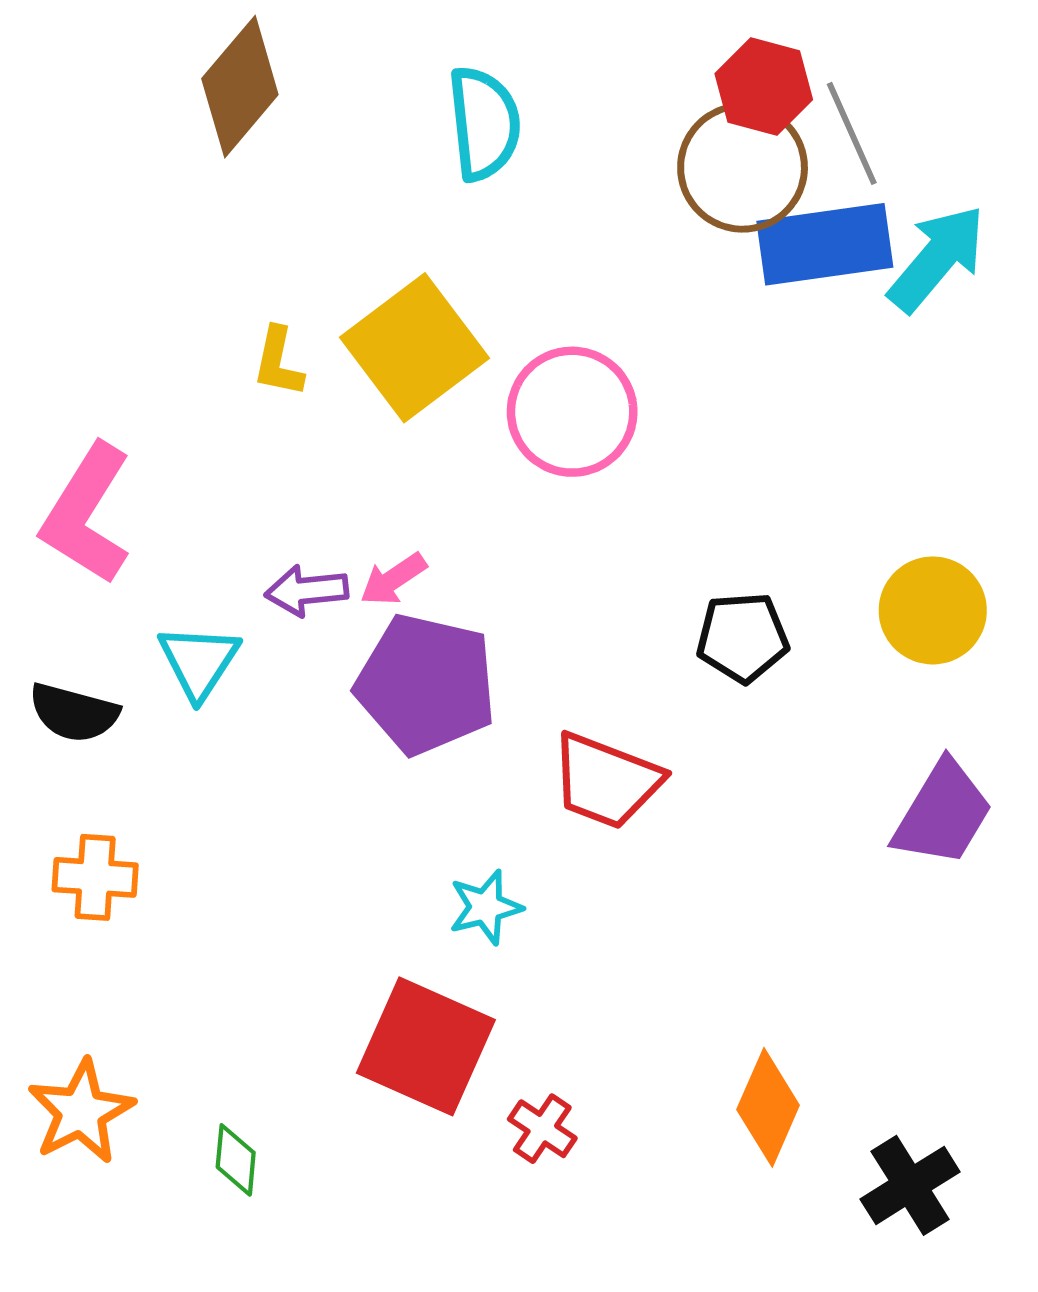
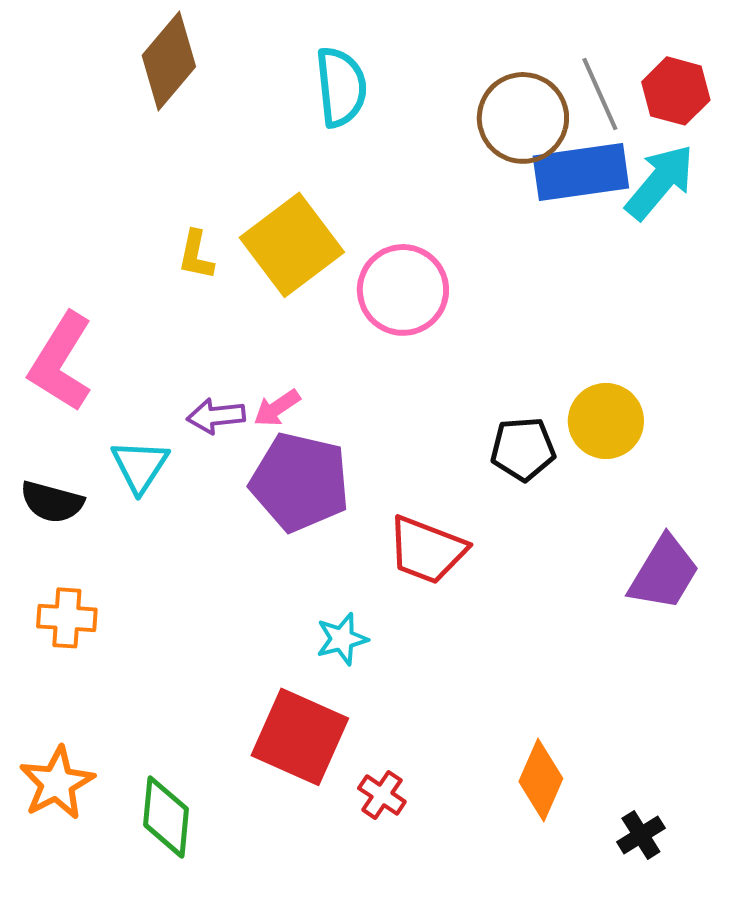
red hexagon: (764, 87) -> (676, 91), moved
yellow circle: (933, 610) -> (606, 421), moved
green diamond: (236, 1160) -> (166, 817), size x1.6
black cross: (910, 1185) -> (641, 835), size x0.7

